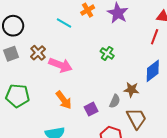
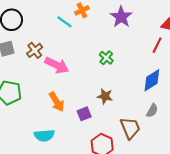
orange cross: (88, 10) -> (82, 10), moved
brown star: (131, 90) -> (105, 96), moved
gray semicircle: (115, 101) -> (152, 111), moved

